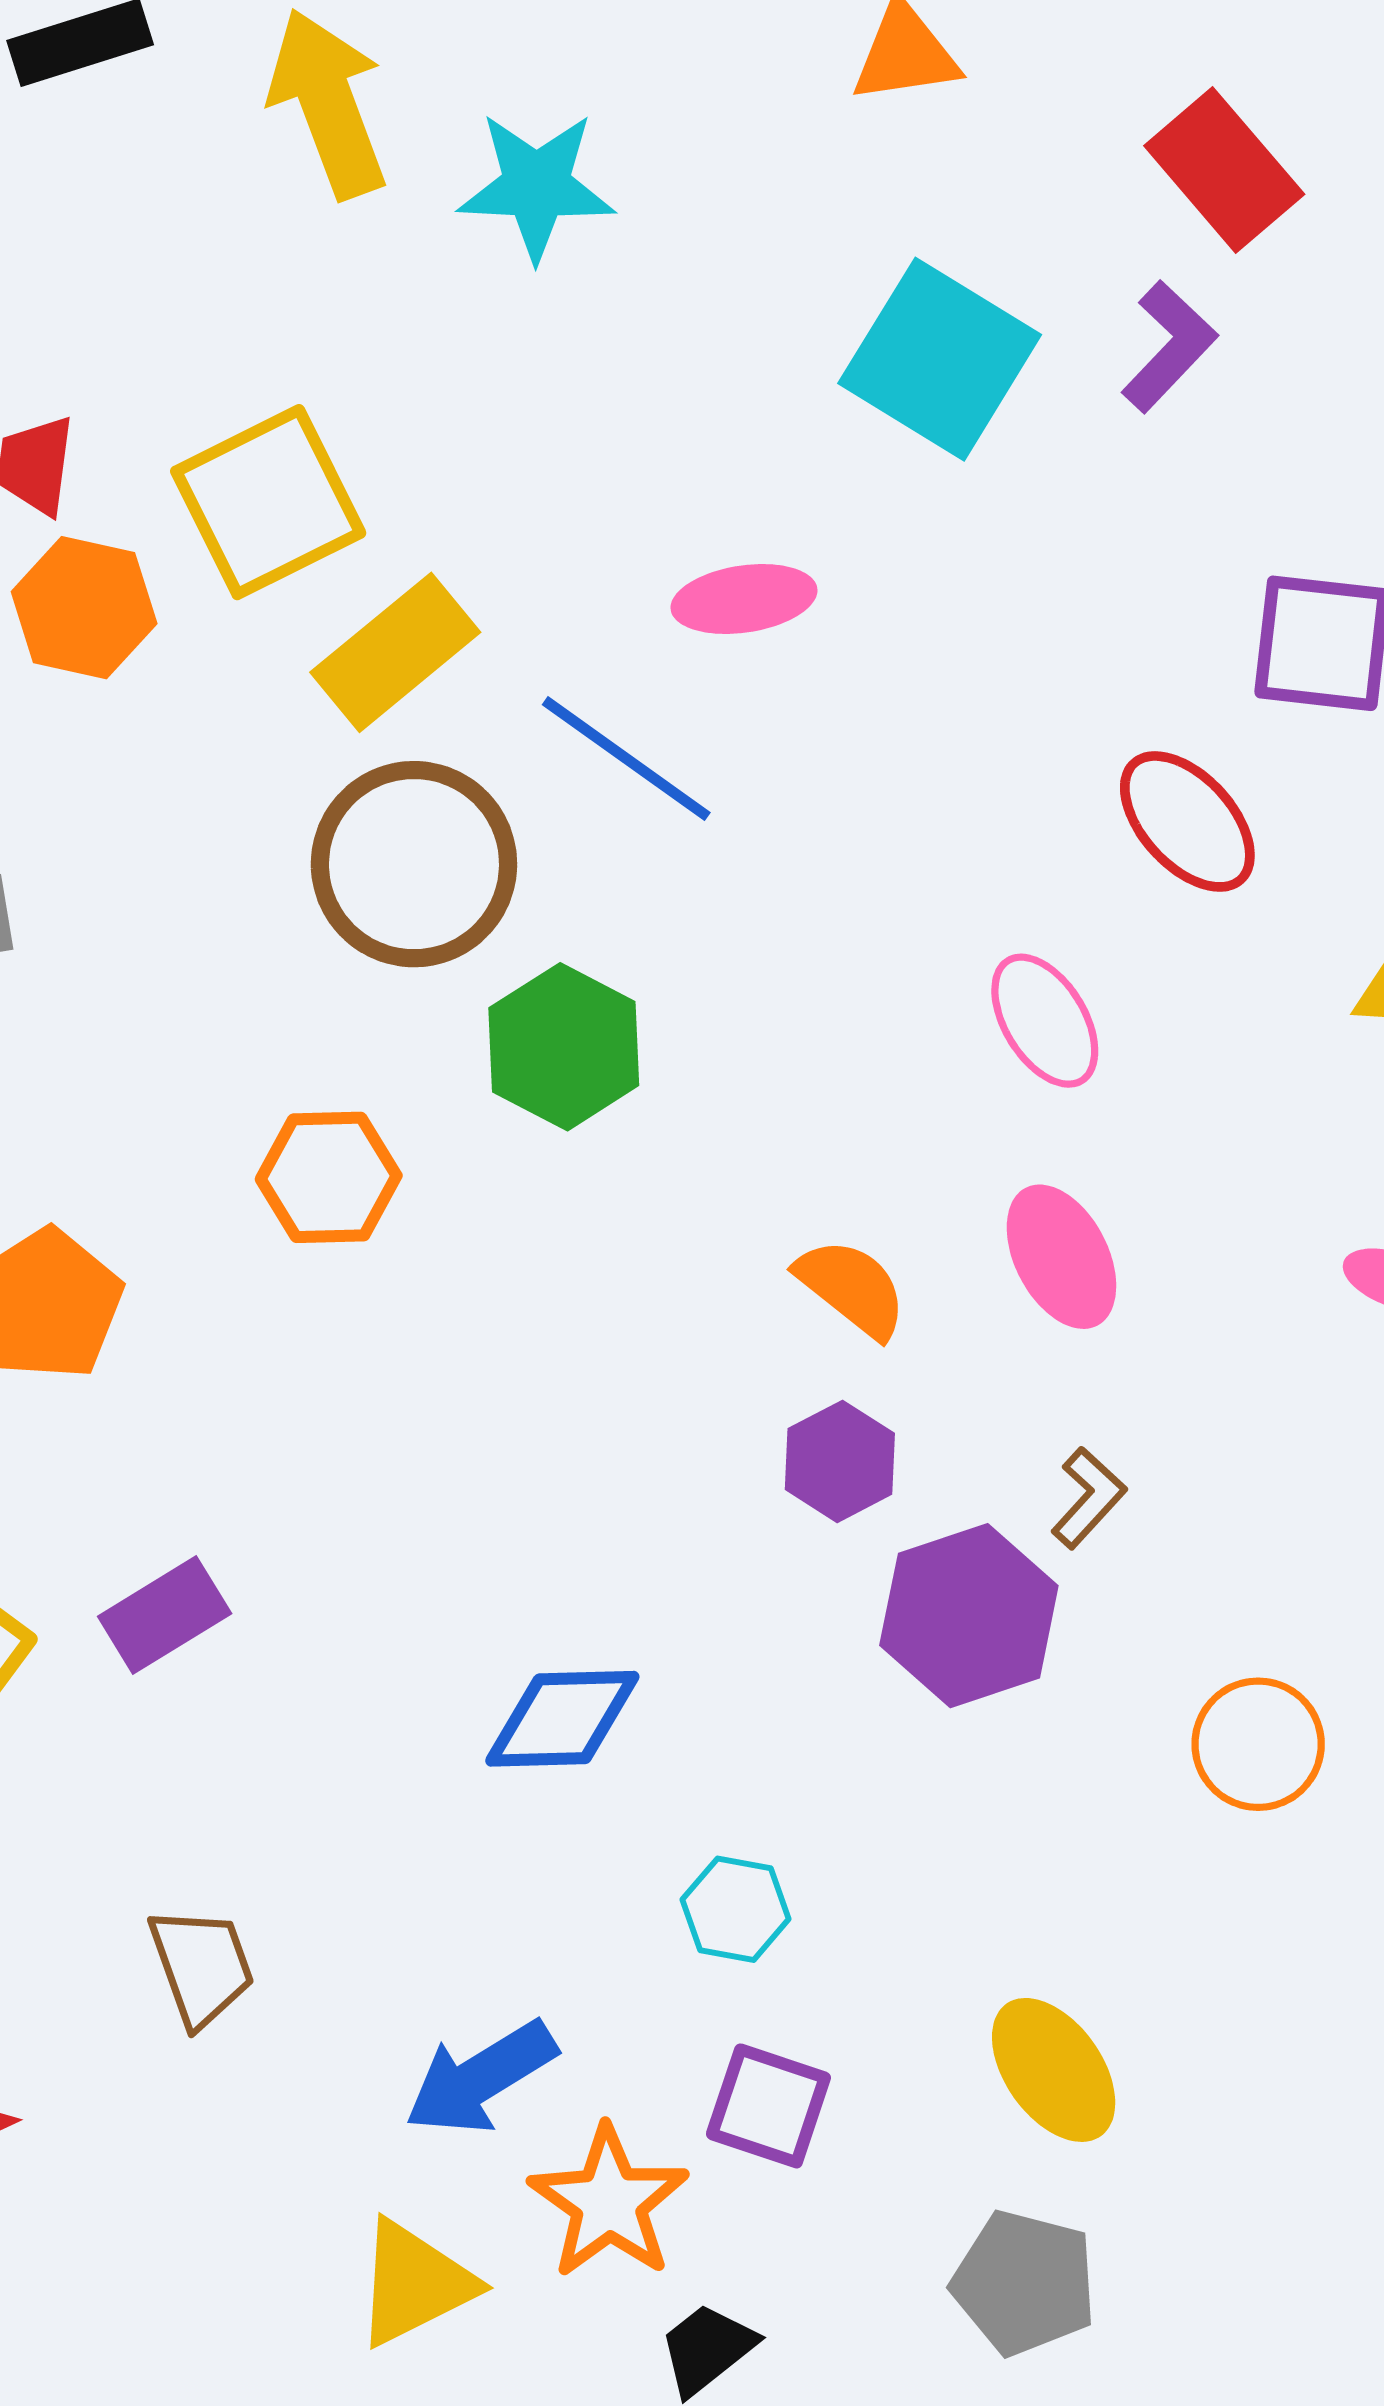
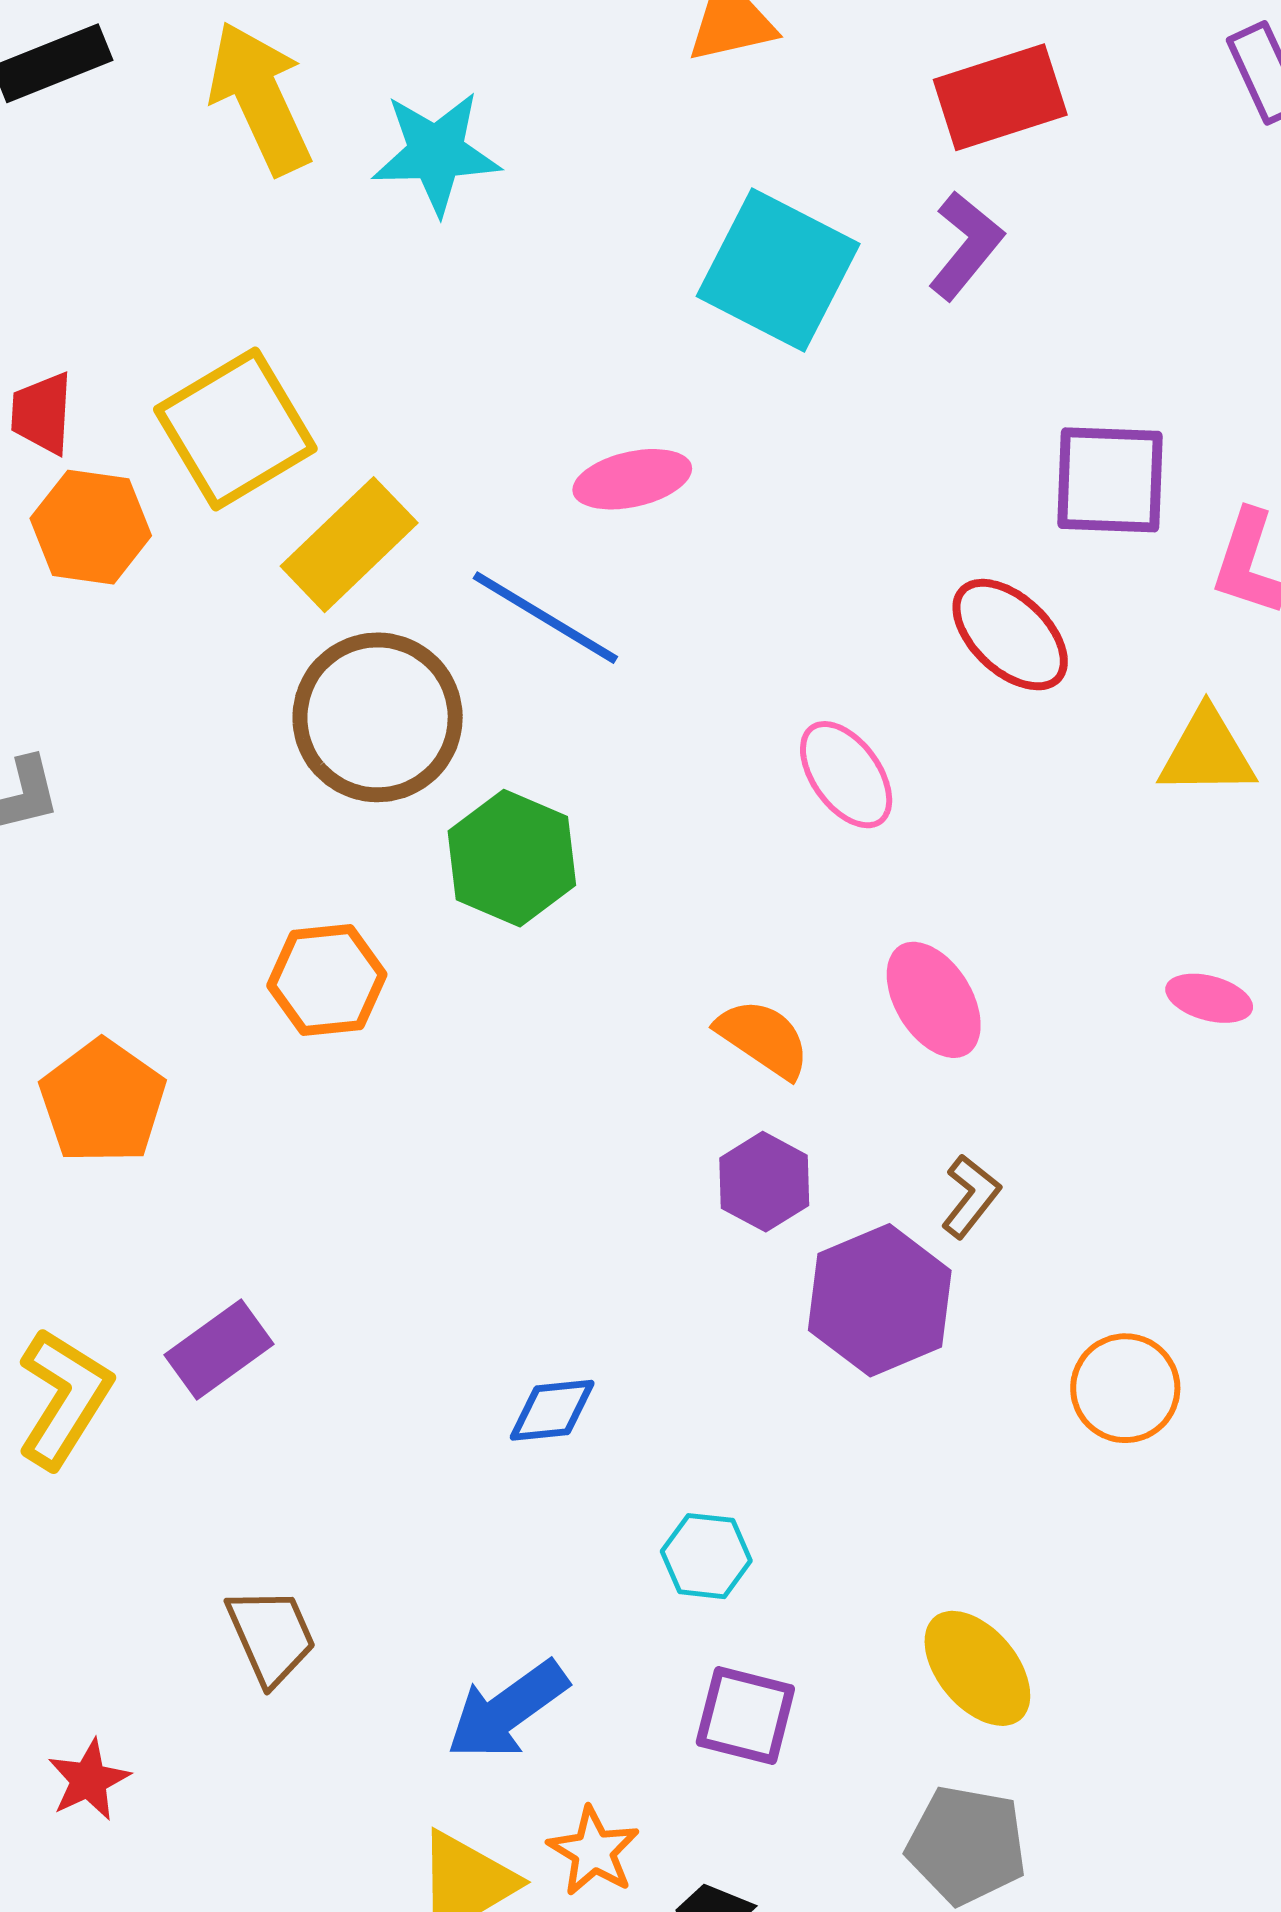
red rectangle: (1224, 170) -> (1000, 97), turned -63
pink ellipse: (1045, 1021) -> (846, 775), moved
blue diamond: (562, 1719) -> (552, 1410), size x0.7
orange star: (609, 2202) -> (594, 1851), moved, size x0.7

